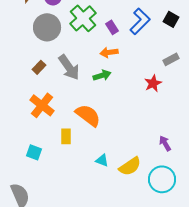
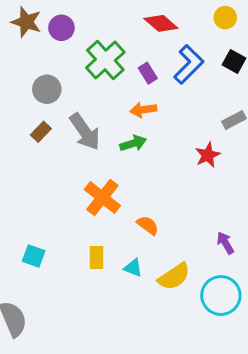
gray circle: (47, 27) -> (47, 89), moved, size x0.7
orange cross: (42, 105) -> (102, 197), moved
orange semicircle: (88, 115) -> (148, 225), moved, size x0.6
yellow rectangle: (66, 136) -> (97, 257), moved

